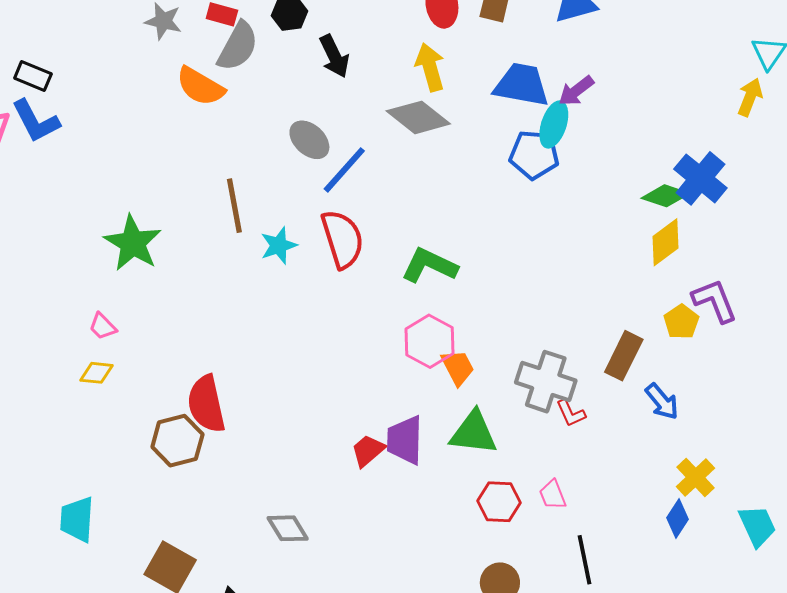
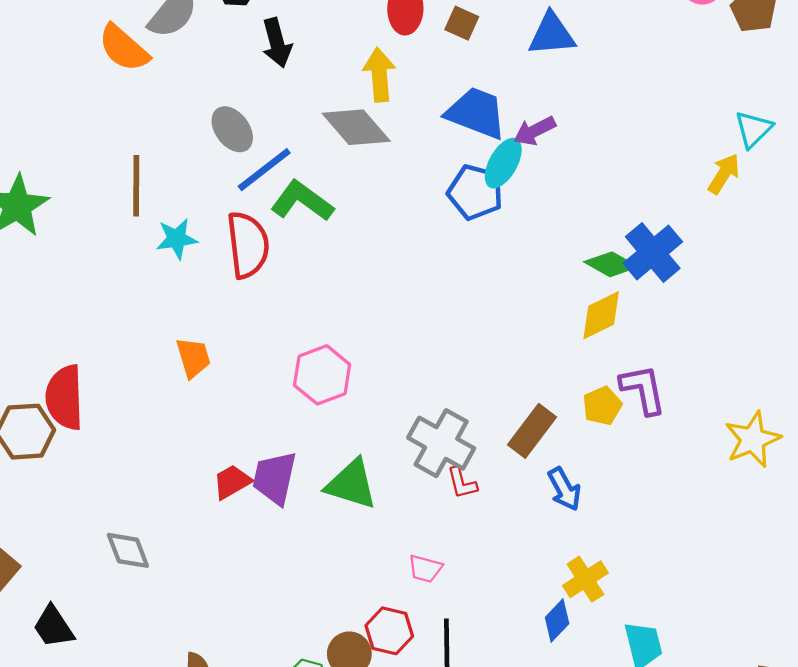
green L-shape: (429, 265) -> (302, 201), moved
orange trapezoid: (458, 367) -> (193, 358), moved
pink trapezoid: (553, 495) -> (425, 569), turned -64
red hexagon: (499, 502) -> (389, 631), moved

